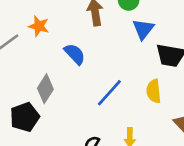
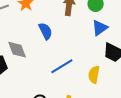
gray diamond: (45, 89) -> (17, 50), turned -70

